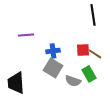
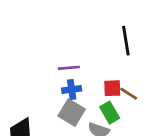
purple line: (26, 35) -> (69, 68), moved
green rectangle: (89, 74) -> (110, 113), moved

